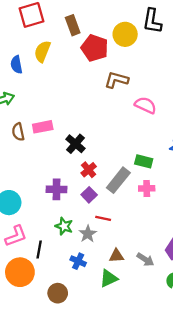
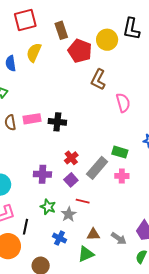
brown L-shape: (116, 80) -> (98, 80), turned -80
pink semicircle: (145, 105) -> (123, 103), turned 48
black cross: (75, 144) -> (57, 122), moved, turned -36

